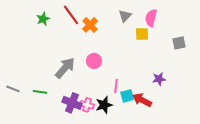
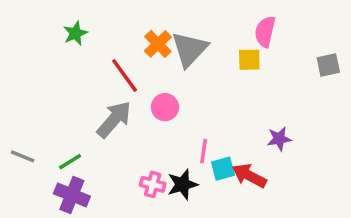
red line: (71, 15) -> (125, 76), moved
gray triangle: (125, 16) -> (190, 49), moved, size x1.6
gray square: (179, 43) -> (328, 65), moved
green line: (40, 92) -> (70, 162), turned -40
purple cross: (72, 103) -> (72, 195), moved

